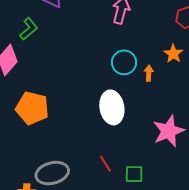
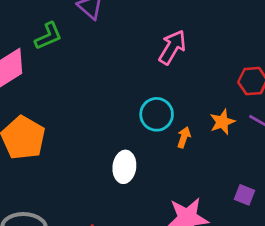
white ellipse: (112, 107) -> (124, 167), size x0.7

